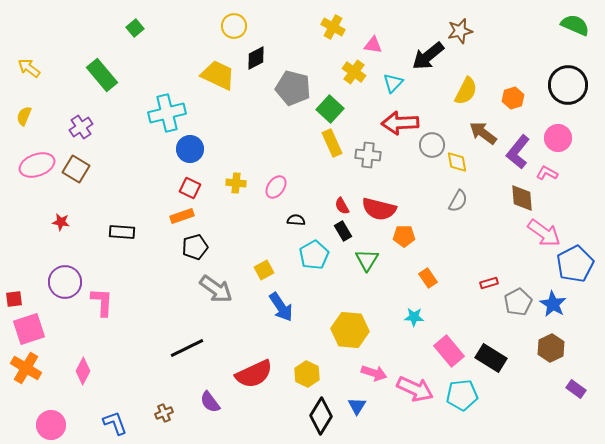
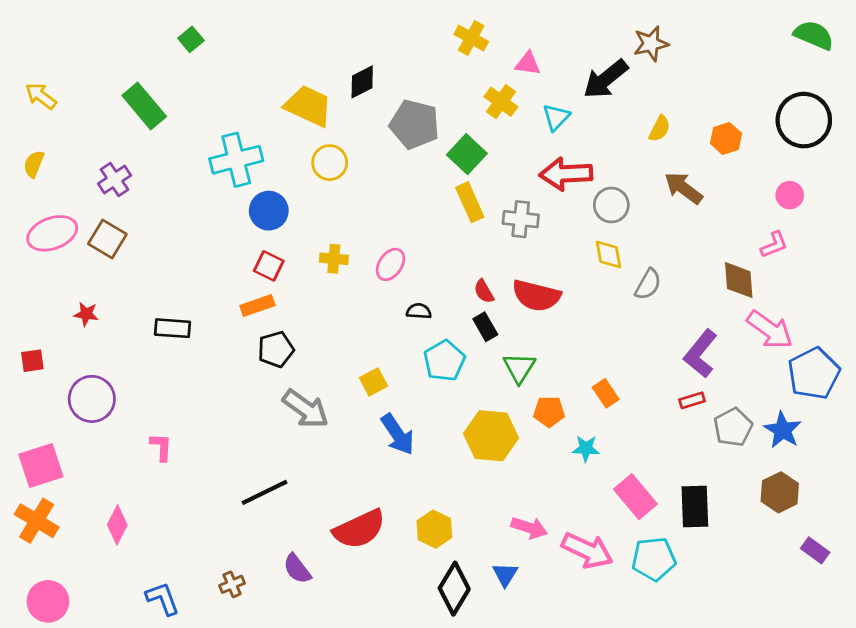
yellow circle: (234, 26) -> (330, 163), moved
yellow semicircle: (466, 91) -> (659, 129), size x0.7
pink circle: (558, 138) -> (790, 195), size x0.7
purple L-shape: (518, 152) -> (700, 354), moved
yellow diamond: (457, 162) -> (608, 255), moved
pink L-shape: (547, 173) -> (774, 245), turned 130
orange pentagon: (404, 236) -> (549, 412), moved
red square: (14, 299) -> (32, 361), moved
pink L-shape: (102, 302) -> (161, 447), moved, size x0.7
yellow hexagon: (350, 330) -> (491, 436), moved
black rectangle: (491, 358) -> (695, 507), turned 56
pink circle: (51, 425) -> (48, 601), moved

